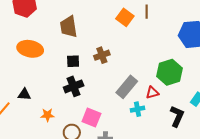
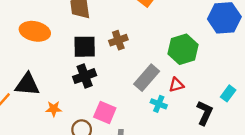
black square: (73, 61) -> (85, 47), size x1.5
green hexagon: (169, 72) -> (183, 49), moved
black triangle: (24, 94) -> (27, 84), size x1.6
cyan cross: (138, 109) -> (159, 104), turned 32

